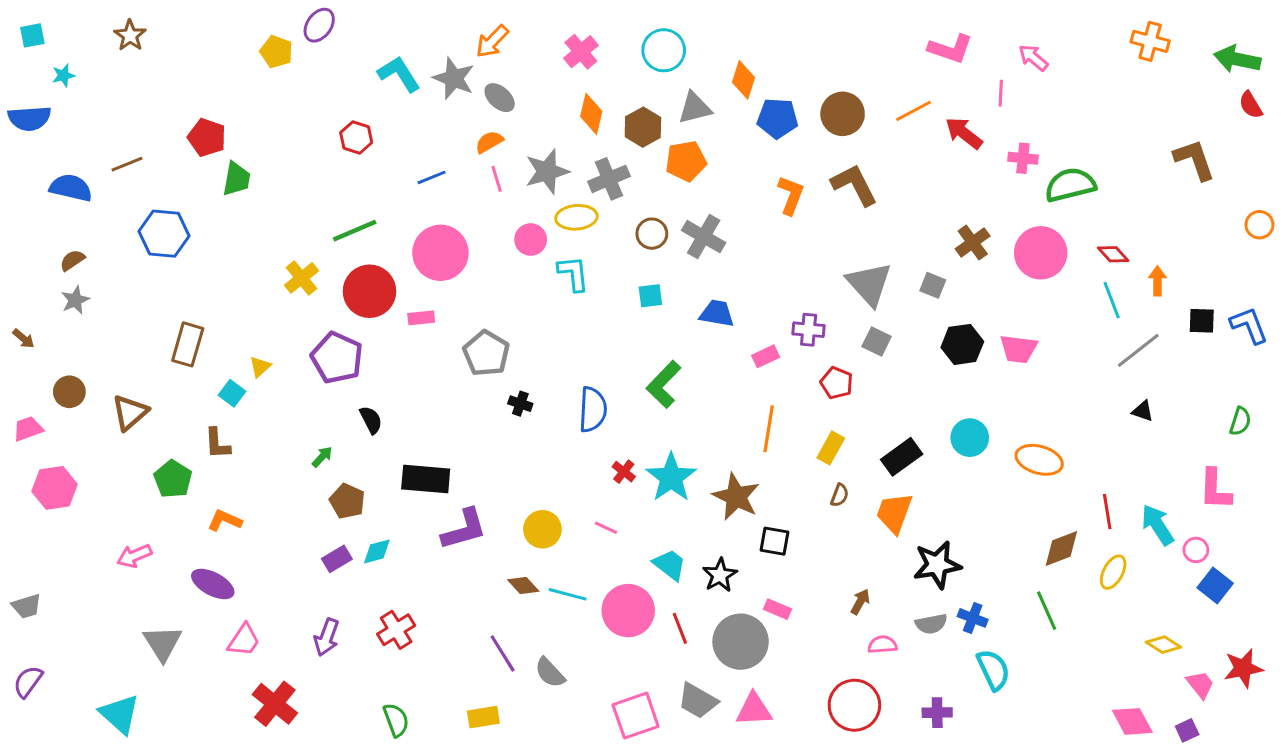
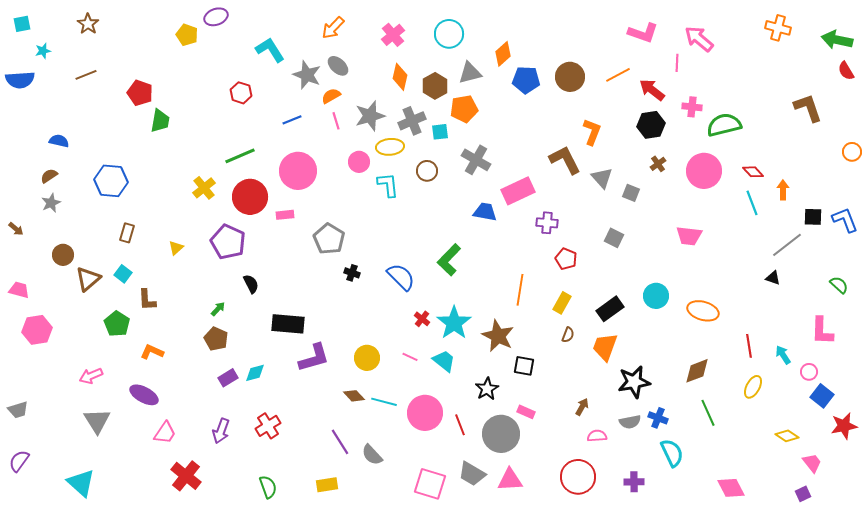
purple ellipse: (319, 25) -> (216, 17), turned 35
pink arrow: (1033, 58) -> (699, 39), size x1.4
gray star: (454, 78) -> (307, 75), moved
orange diamond: (744, 80) -> (503, 54), turned 30
brown line: (127, 164) -> (86, 75), moved
brown L-shape: (854, 185) -> (565, 160), moved
blue semicircle: (71, 188) -> (59, 141), moved, size x0.7
orange L-shape: (791, 195) -> (592, 132), moved
blue hexagon: (164, 234) -> (111, 181), moved
brown circle: (652, 234) -> (427, 171), moved
brown cross: (973, 242) -> (658, 164), size x0.7
gray triangle: (869, 284) -> (602, 178), moved, size x0.7
cyan square: (650, 296) -> (440, 132), moved
gray square: (877, 342) -> (614, 238), moved
brown rectangle: (188, 344) -> (127, 233), size x0.7
black hexagon: (962, 344) -> (651, 125), moved
gray line: (1138, 350) -> (787, 245), moved
pink rectangle: (766, 356) -> (518, 191), moved, size x1.8
brown circle: (69, 392) -> (63, 255), moved
cyan square: (232, 393) -> (123, 274), moved
blue semicircle: (593, 410) -> (401, 277), turned -48
green semicircle: (1240, 421) -> (839, 285), turned -66
pink trapezoid: (28, 429) -> (19, 290), turned 35
brown pentagon: (347, 501) -> (216, 339), moved
cyan arrow: (1157, 525) -> (783, 355), size x0.7
brown diamond: (1061, 548) -> (697, 371), moved
cyan trapezoid: (670, 565) -> (444, 361), moved
gray triangle: (162, 643) -> (97, 421), moved
red star: (1243, 668) -> (844, 426), moved
pink square: (636, 716) -> (430, 484), turned 36
pink diamond: (1132, 721) -> (731, 488), moved

